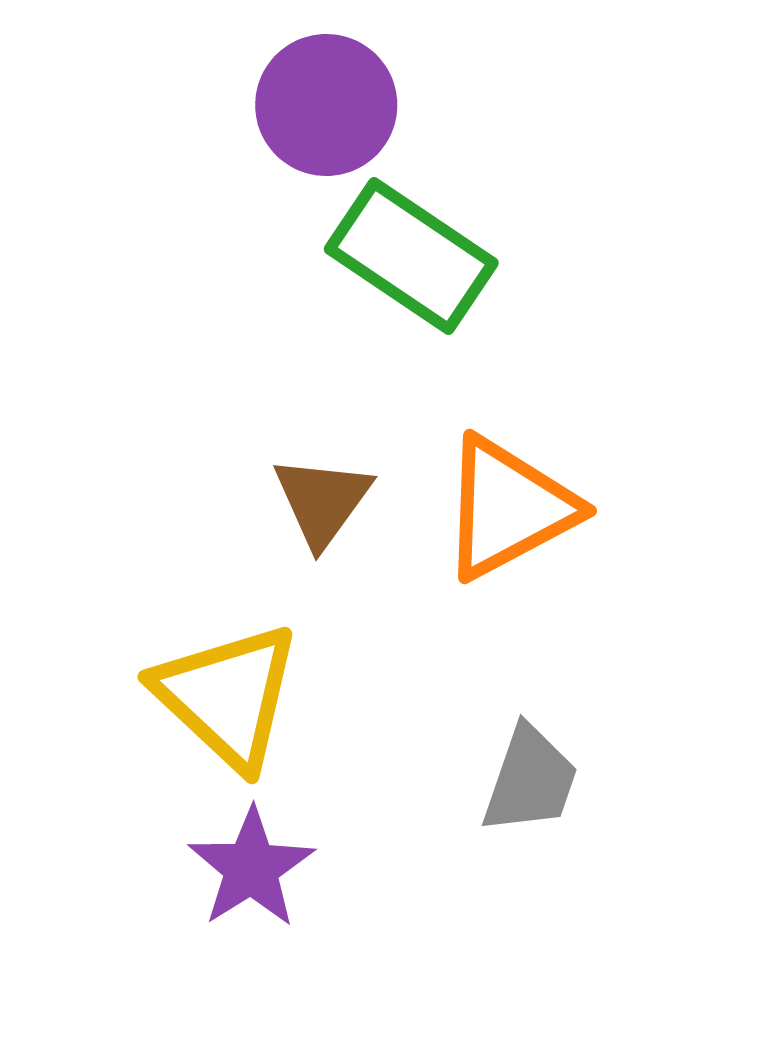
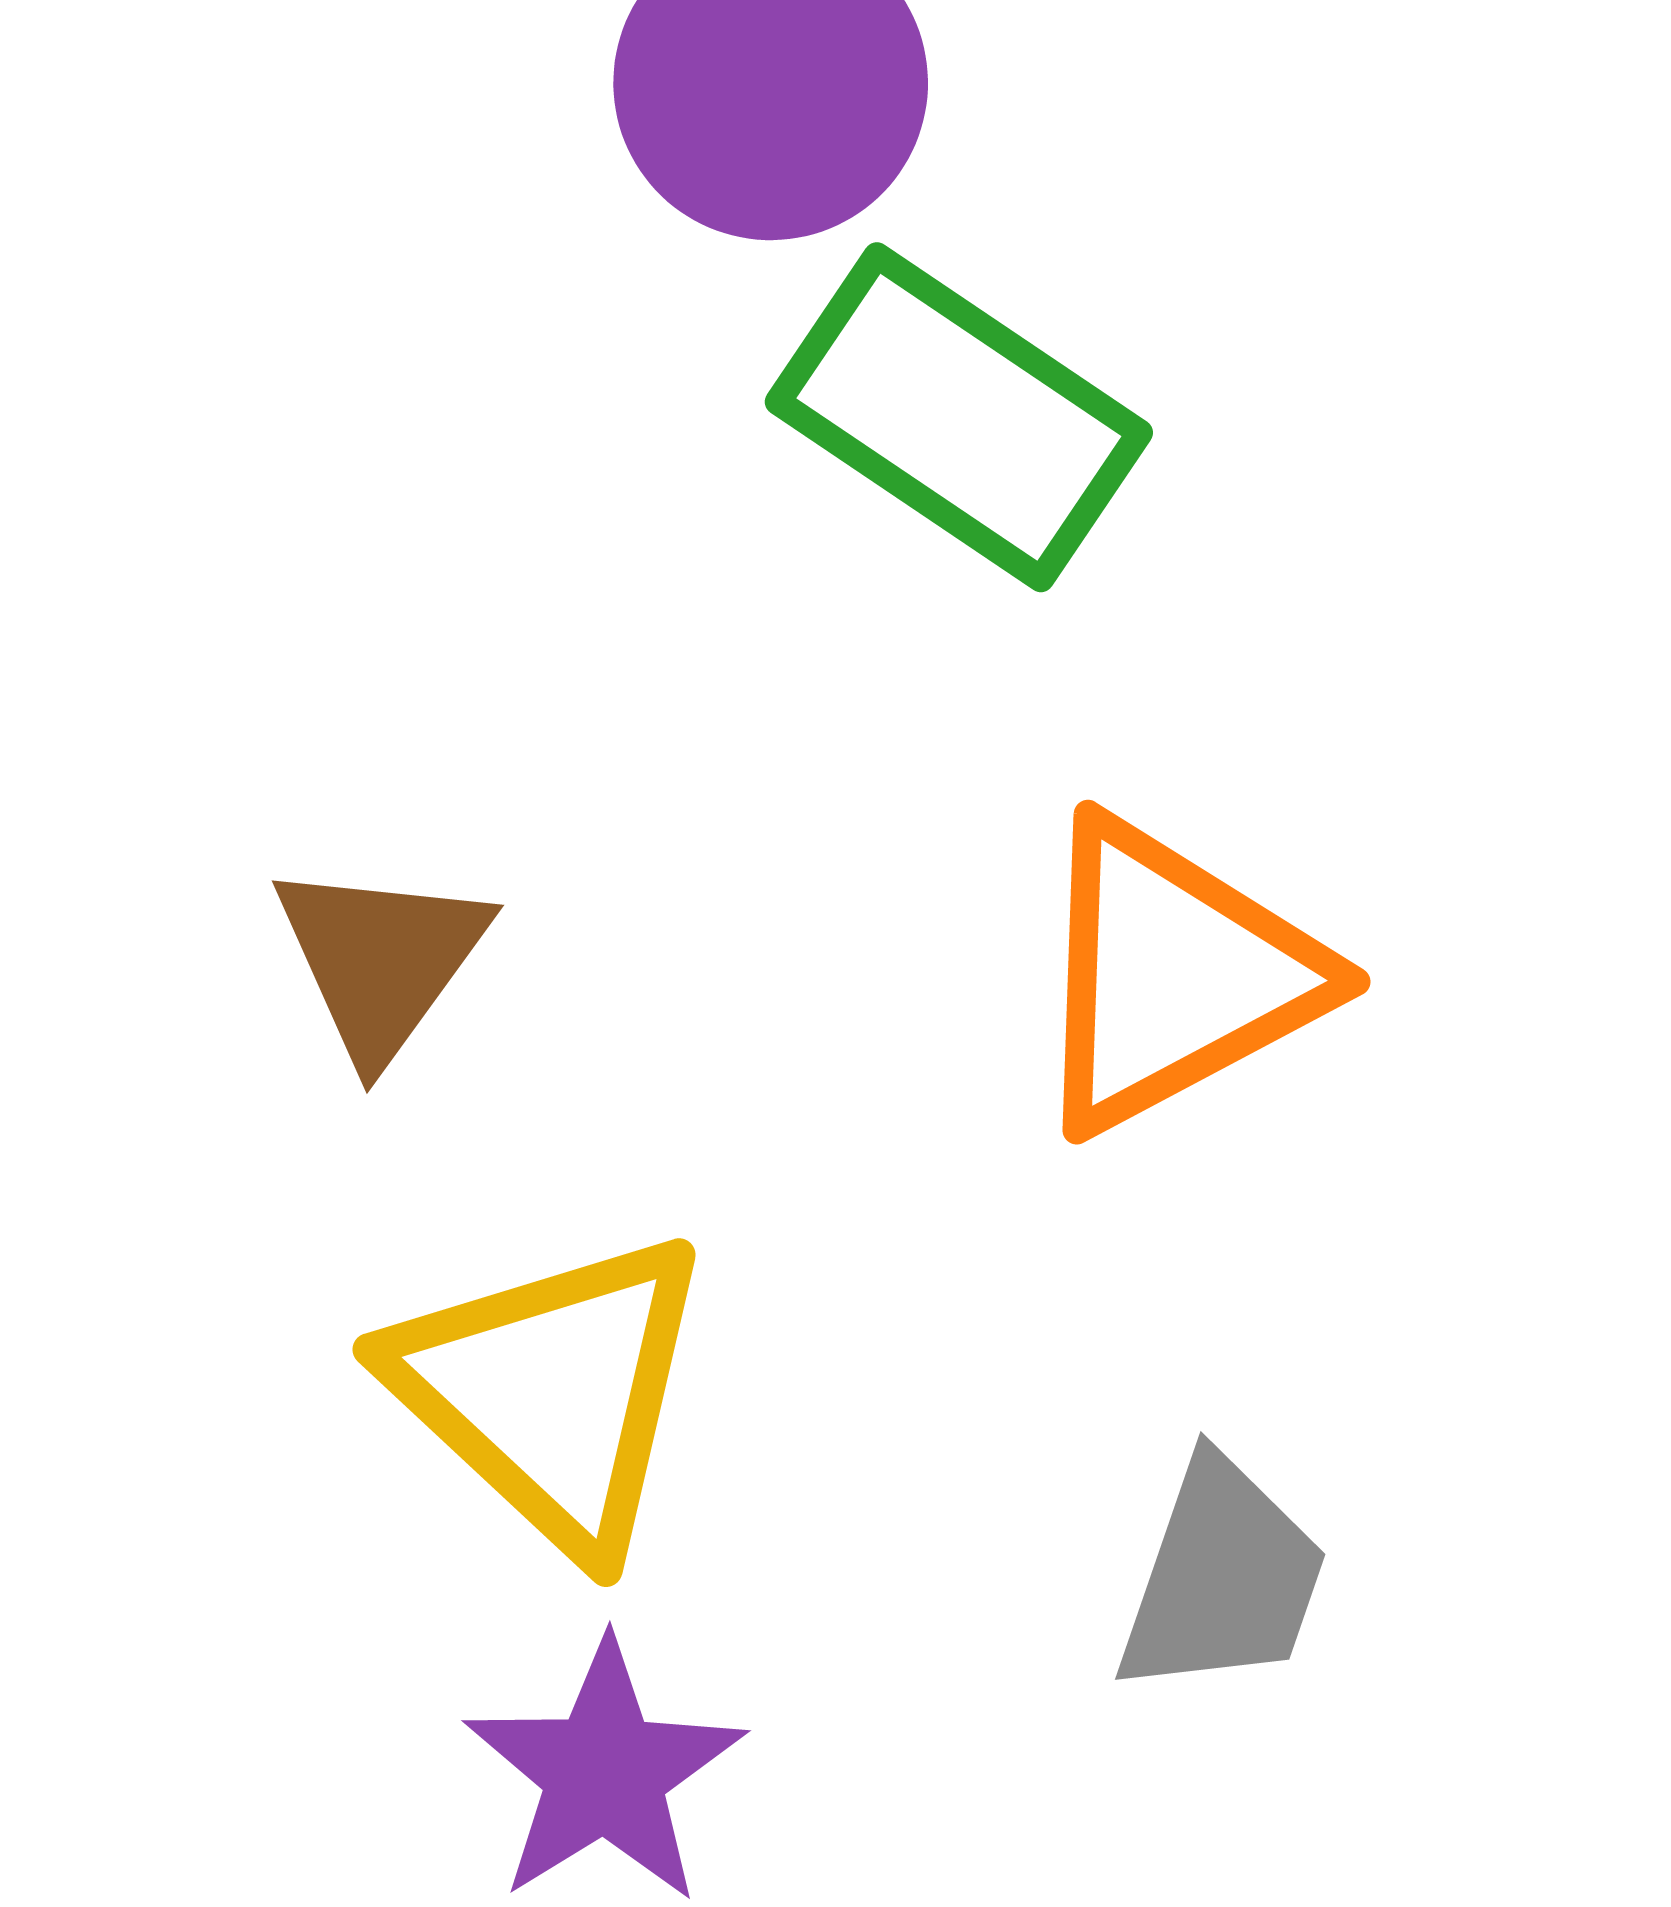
brown triangle: (322, 501) -> (381, 960), moved

